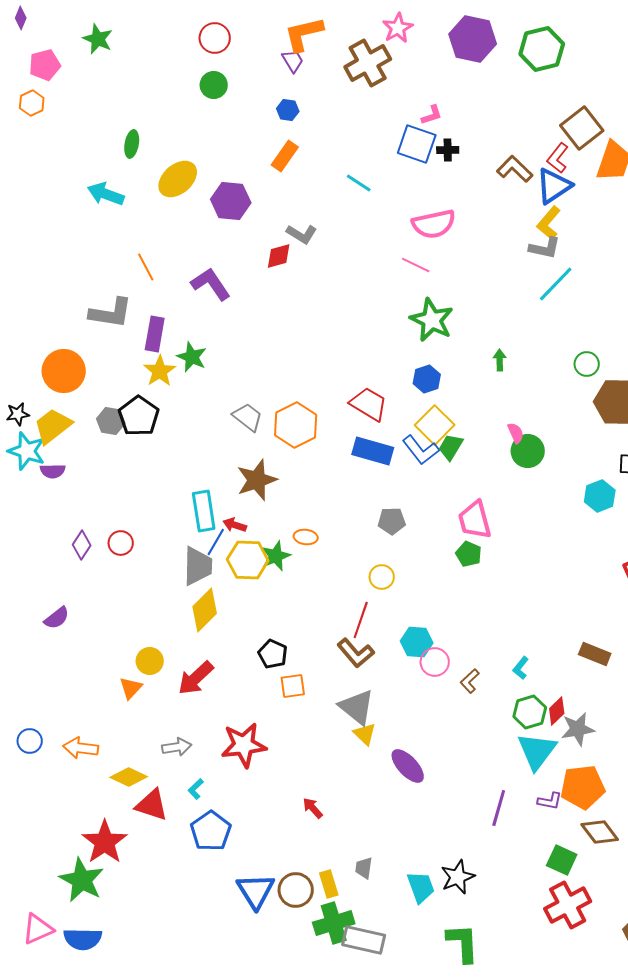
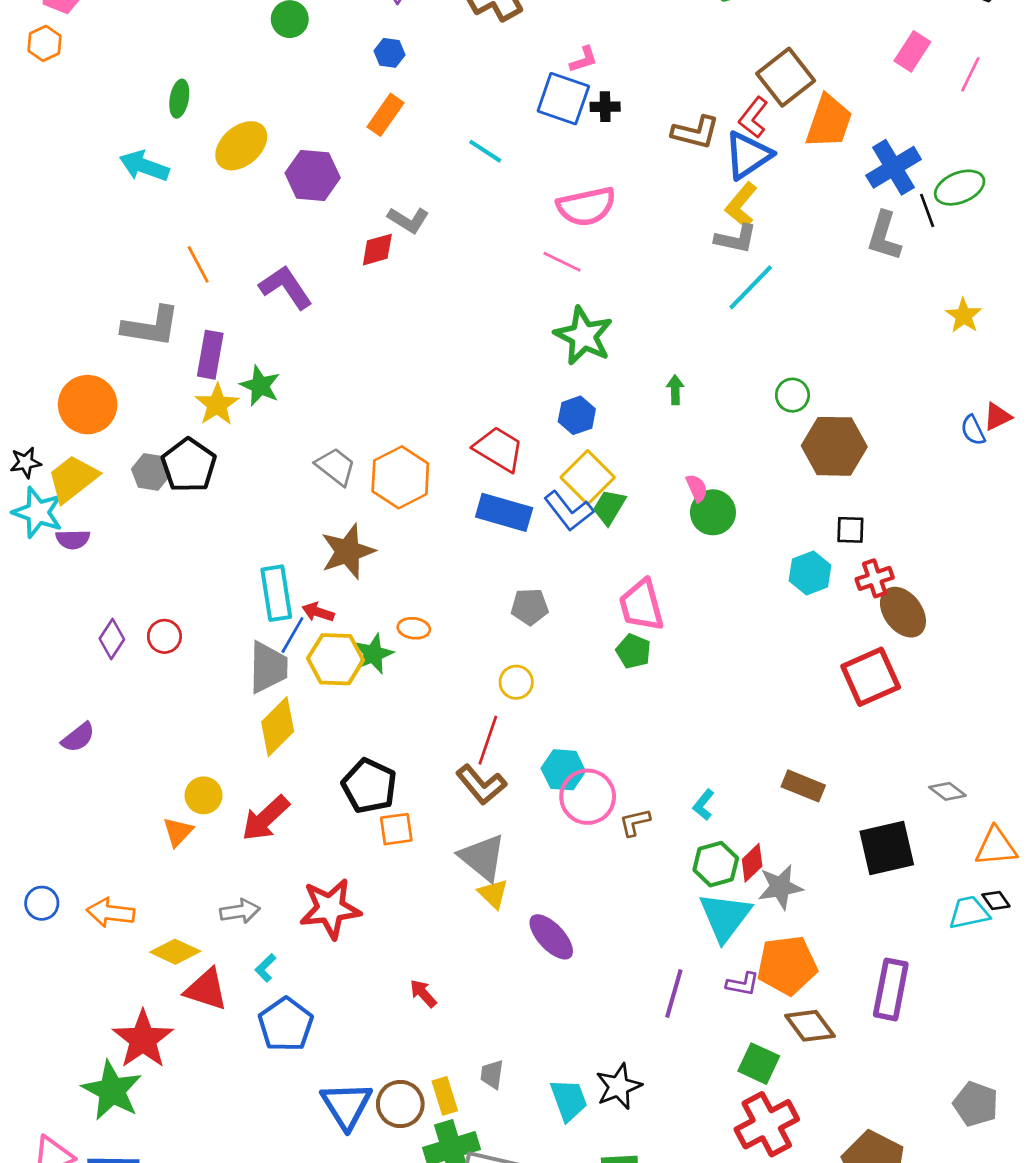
brown L-shape: (515, 169) -> (695, 132), turned 150
black pentagon: (273, 654) -> (369, 786), size x1.4
pink circle: (435, 662) -> (588, 797), size x1.4
brown L-shape: (470, 681) -> (635, 822), turned 30

